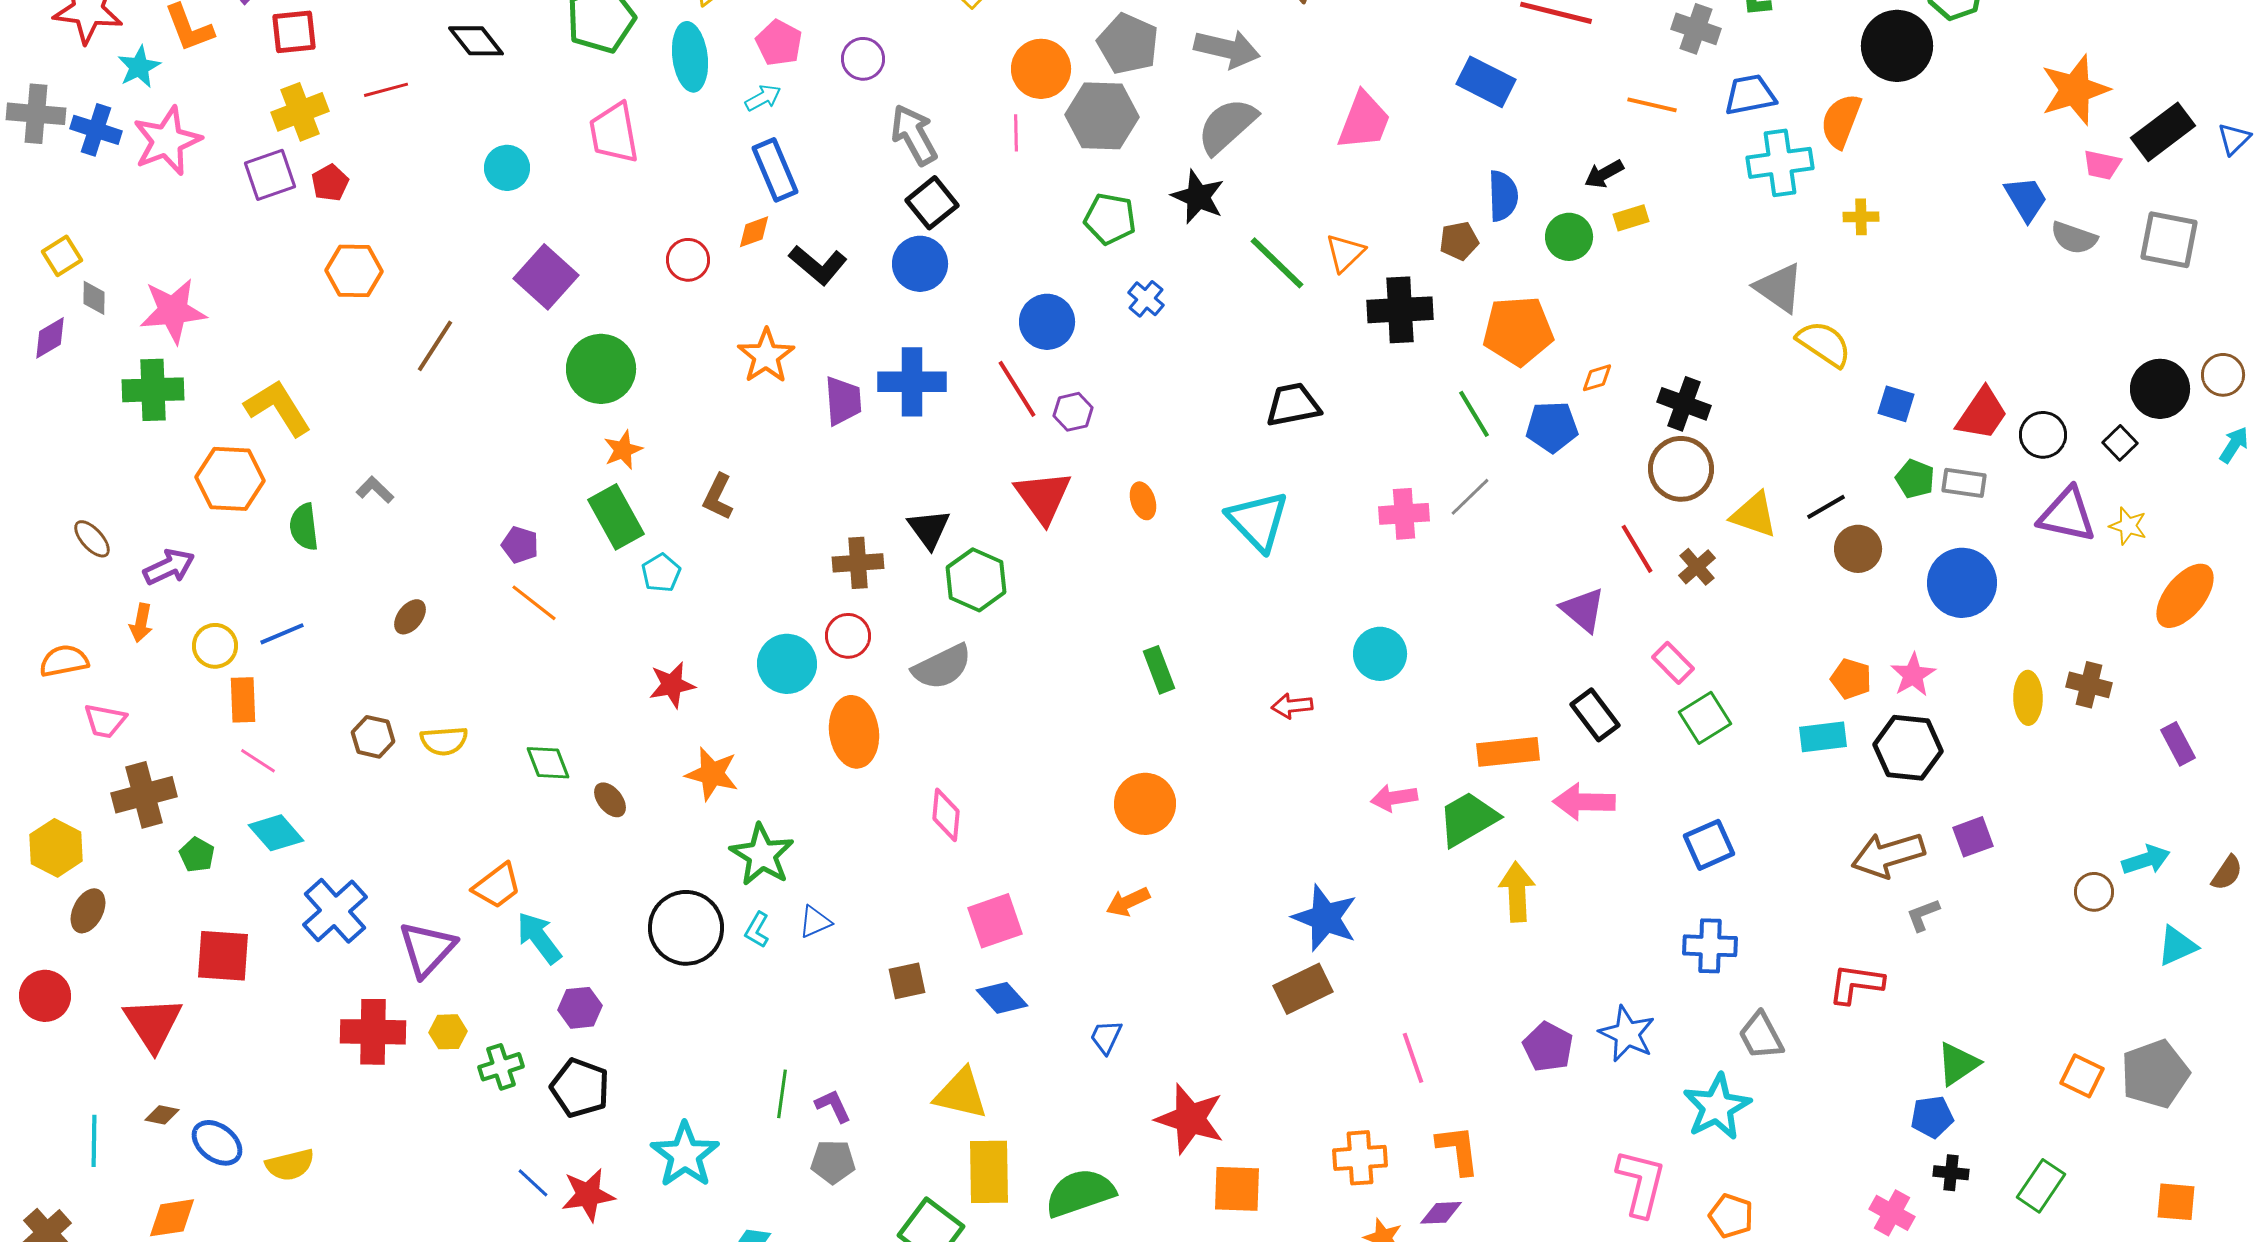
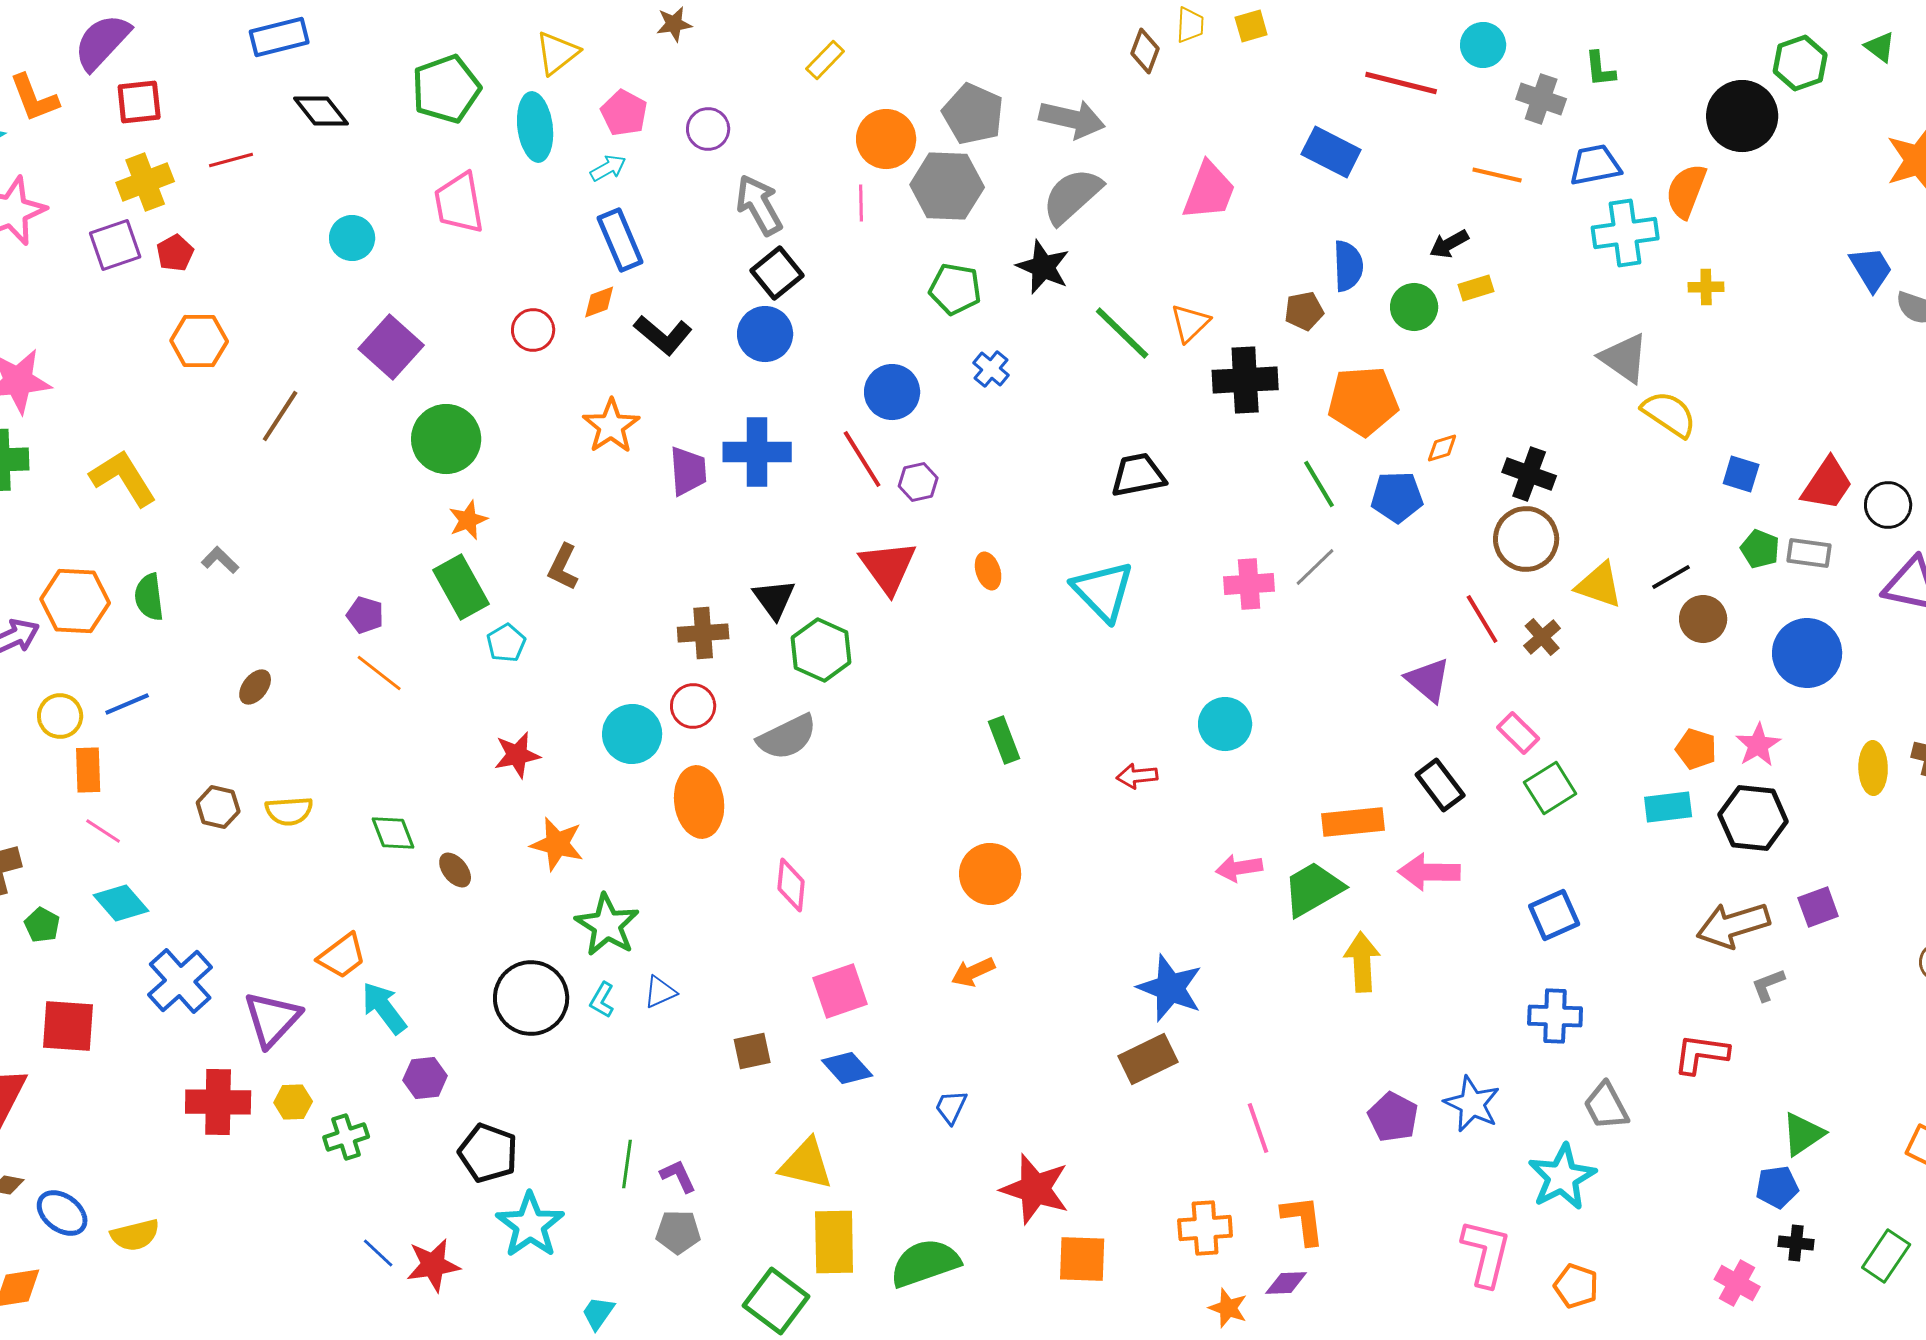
orange hexagon: (230, 479) -> (75, 601), moved
black pentagon: (580, 1088) -> (488, 1153), moved

